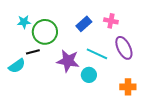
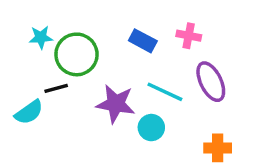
blue rectangle: (84, 24) -> (143, 41), turned 70

